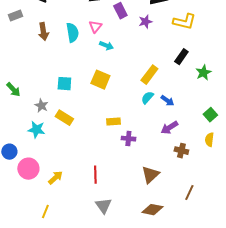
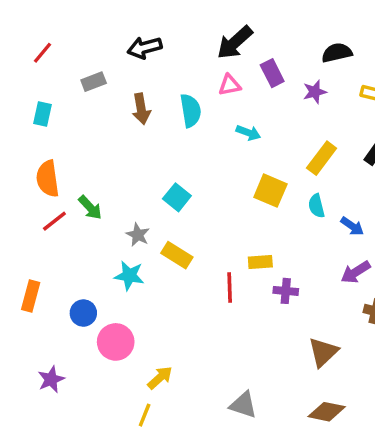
pink triangle: (95, 27) -> (230, 85), moved, turned 40
yellow rectangle: (149, 75) -> (322, 158), moved
yellow square: (100, 80) -> (270, 191), moved
cyan square: (64, 84) -> (177, 197), turned 35
cyan semicircle: (147, 98) -> (316, 206), moved, turned -56
red line: (95, 175) -> (230, 288), moved
yellow arrow: (55, 178) -> (160, 378), moved
gray triangle: (103, 206) -> (243, 405), turned -36

